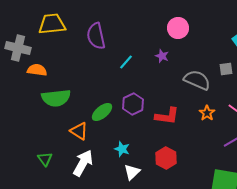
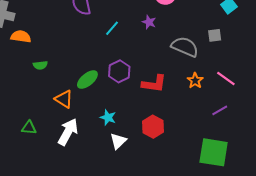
green semicircle: (56, 98) -> (40, 65), size x0.5
green triangle: (45, 159) -> (29, 128), turned -49

